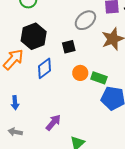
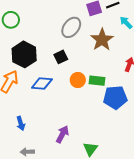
blue diamond: (45, 68) -> (42, 83), turned 55

